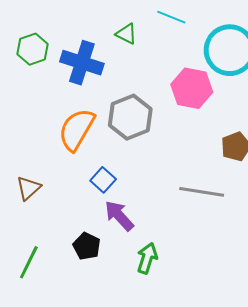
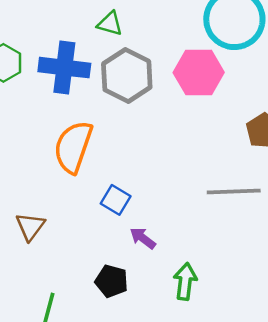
gray hexagon: (130, 117) -> (127, 75), moved
purple arrow: (119, 216) -> (143, 238), size x0.7

